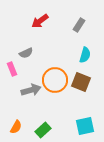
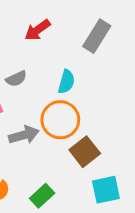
gray rectangle: (79, 25) -> (97, 36), size x1.5
cyan semicircle: (85, 55) -> (66, 82), moved
brown square: (81, 82) -> (85, 152), moved, turned 30

